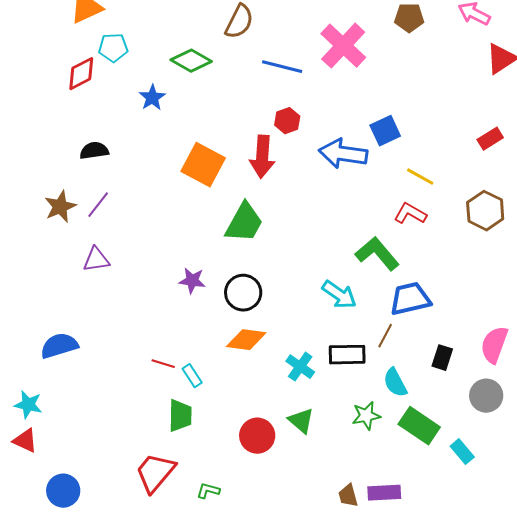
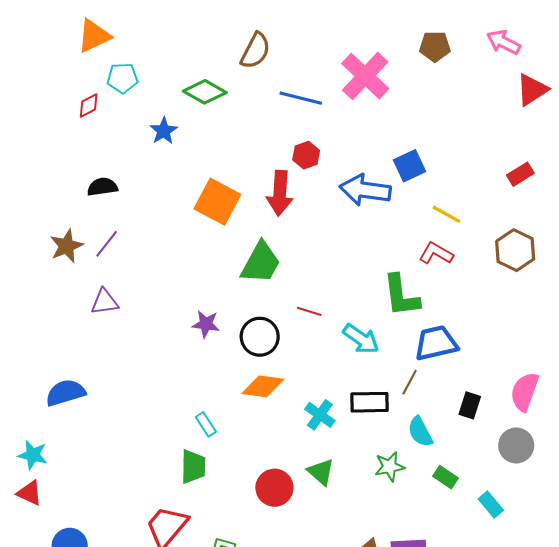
red diamond: (81, 74) -> (89, 106), size x0.7
green L-shape: (377, 254) -> (401, 296), turned -147
red line: (163, 364) -> (309, 311), moved
green rectangle: (419, 426) -> (445, 477), size x0.6

